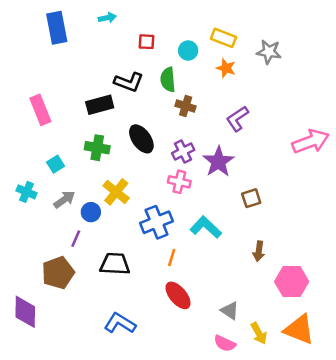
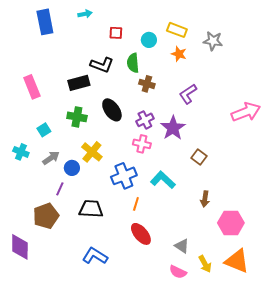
brown square: (251, 198) -> (199, 157), turned -35

